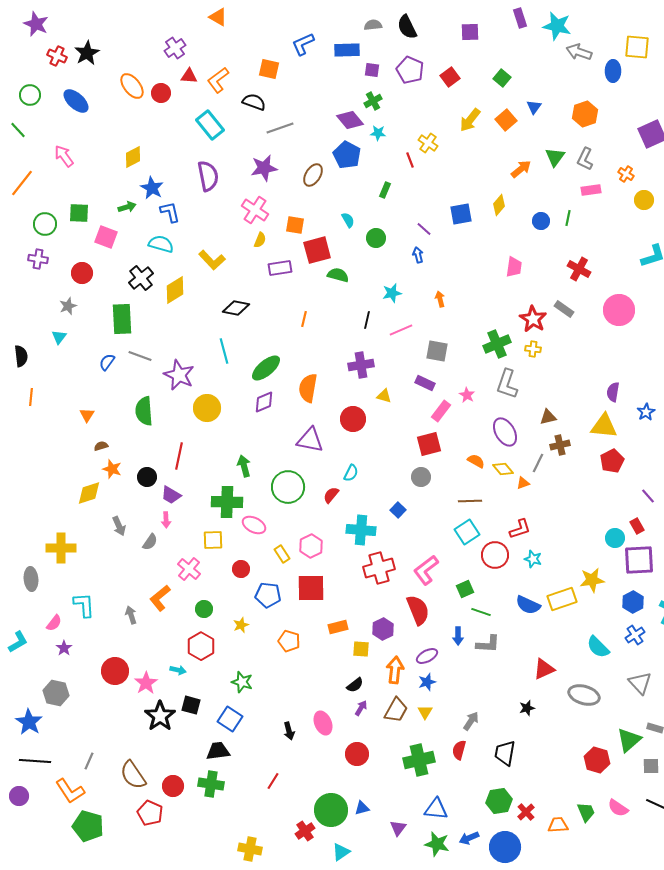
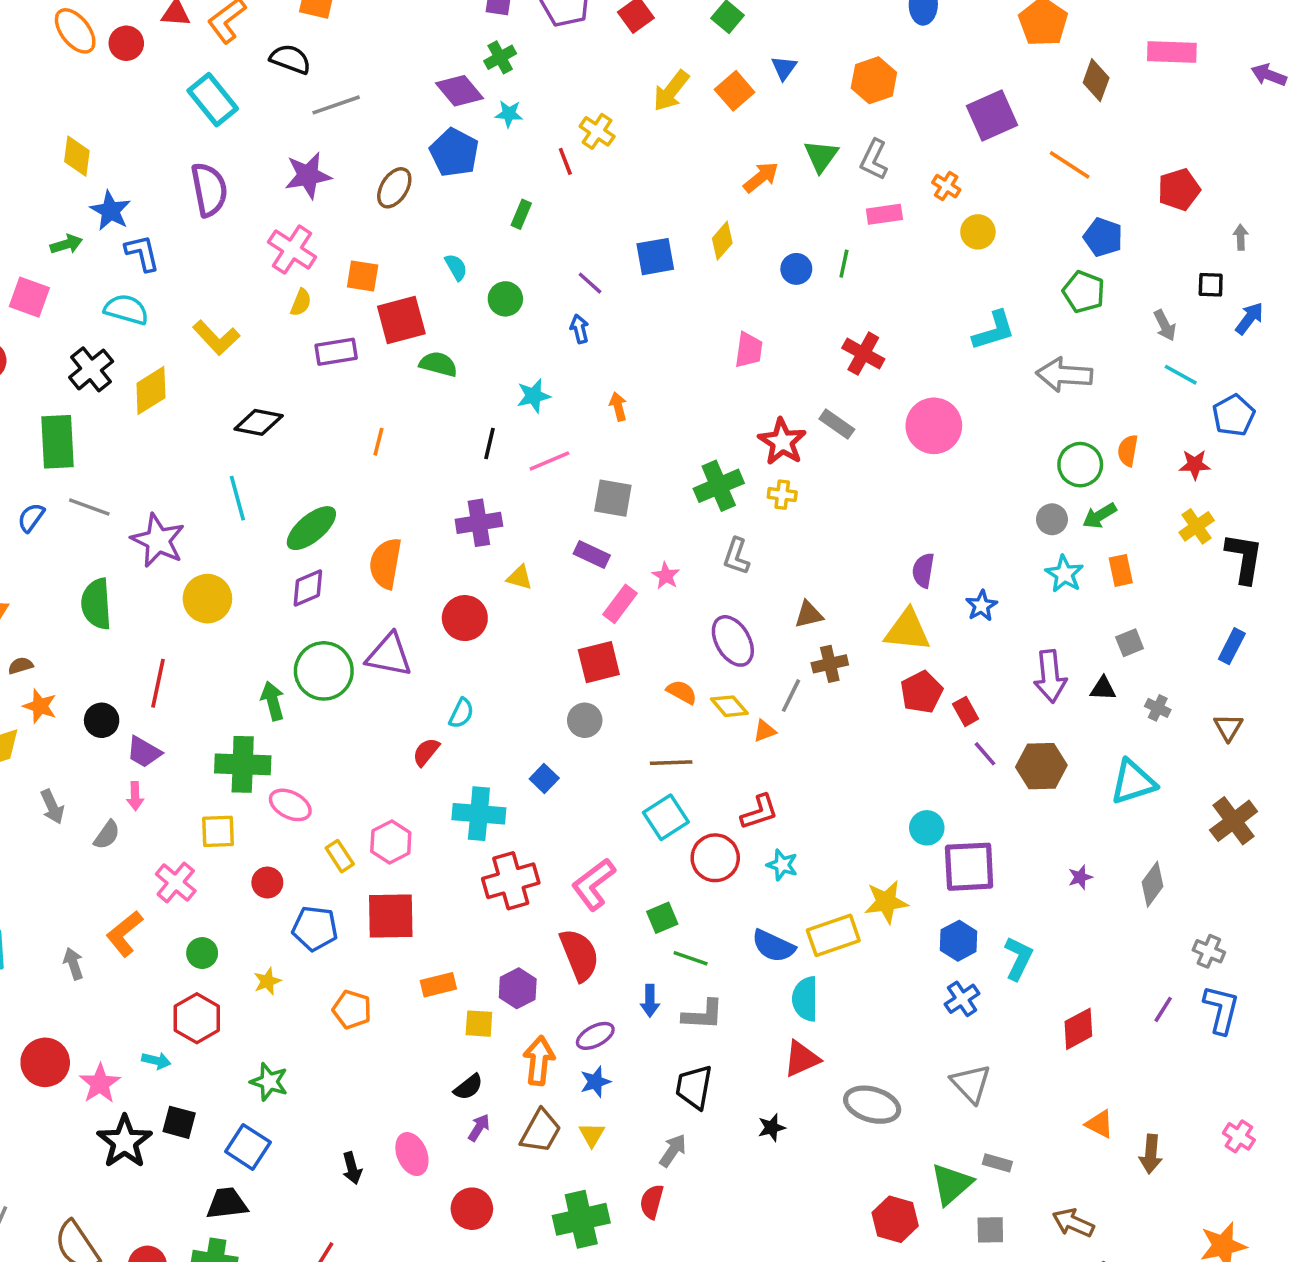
yellow diamond: (133, 157) -> (77, 156), turned -55
gray L-shape: (507, 384) -> (736, 556), size x0.7
green circle: (288, 487) -> (324, 671), moved
red rectangle: (637, 526) -> (966, 711), moved
cyan semicircle: (598, 647) -> (805, 999), moved, turned 45
black trapezoid: (505, 753) -> (694, 1087), moved

